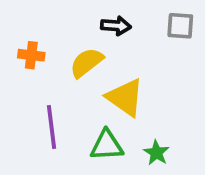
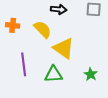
yellow semicircle: (86, 63) -> (43, 29), turned 84
green star: (156, 153) -> (91, 74), moved

